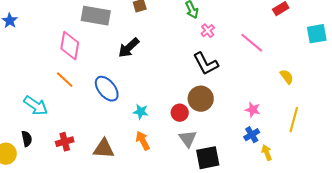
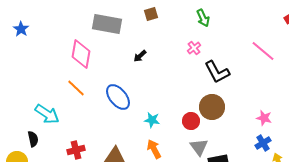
pink cross: (208, 31) -> (194, 48), moved
black arrow: (129, 48) -> (140, 56), size x0.6
black semicircle: (27, 139) -> (33, 139), moved

